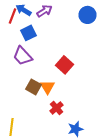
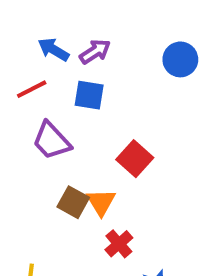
red line: (12, 16) -> (32, 89), moved, turned 42
blue square: (28, 33) -> (89, 95), moved, turned 35

